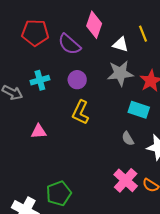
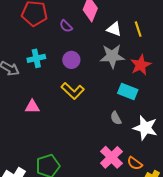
yellow line: (143, 34) -> (138, 29), moved
purple semicircle: (69, 44) -> (66, 26), size x0.6
yellow L-shape: (80, 112) -> (73, 91), turned -75

